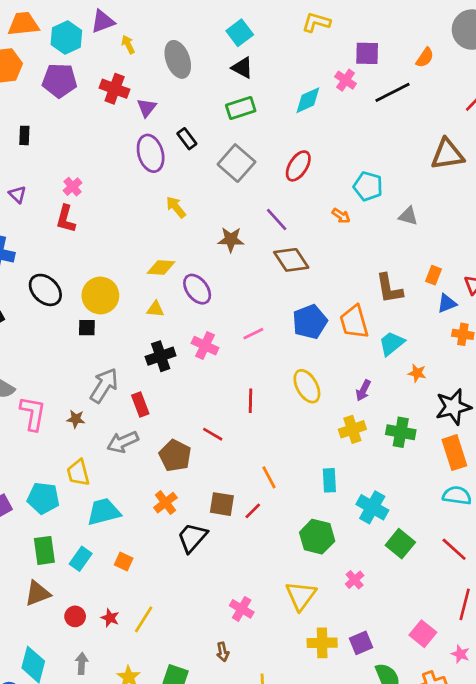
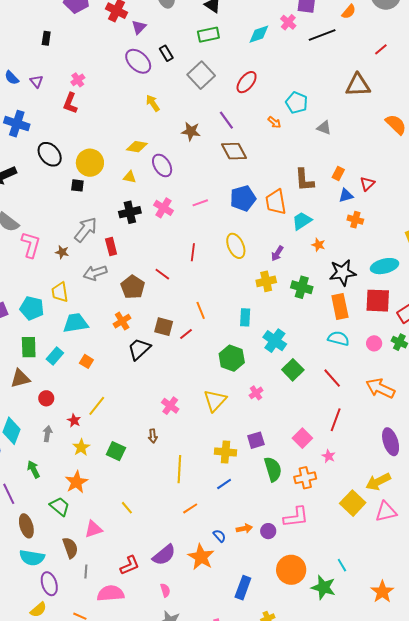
purple ellipse: (151, 153) -> (138, 61), turned -36
red star: (110, 618) -> (74, 420), moved
yellow cross: (322, 643) -> (226, 452), moved

